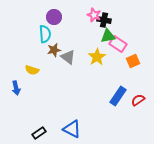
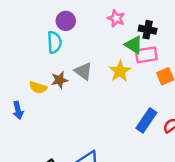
black cross: (104, 20) -> (148, 30), moved
green triangle: (108, 36) -> (134, 45), turned 42
pink rectangle: (118, 44) -> (146, 55), turned -42
brown star: (54, 50) -> (59, 80), moved

